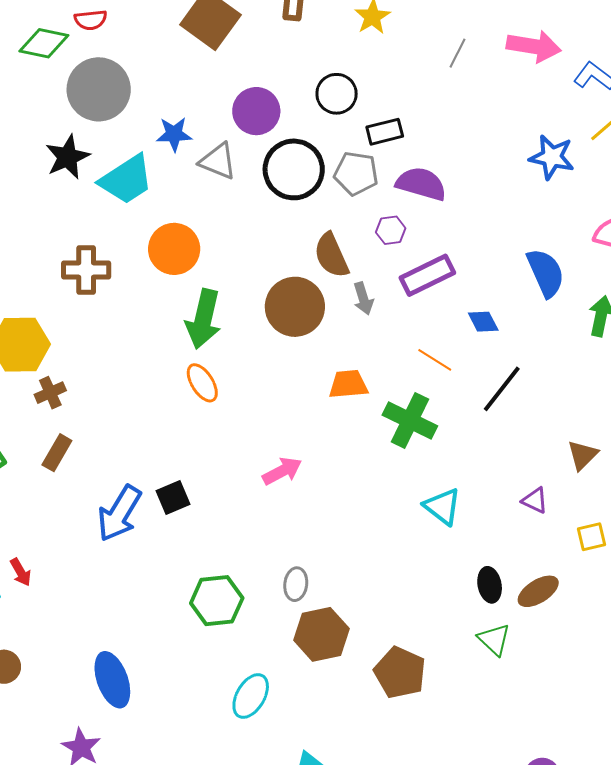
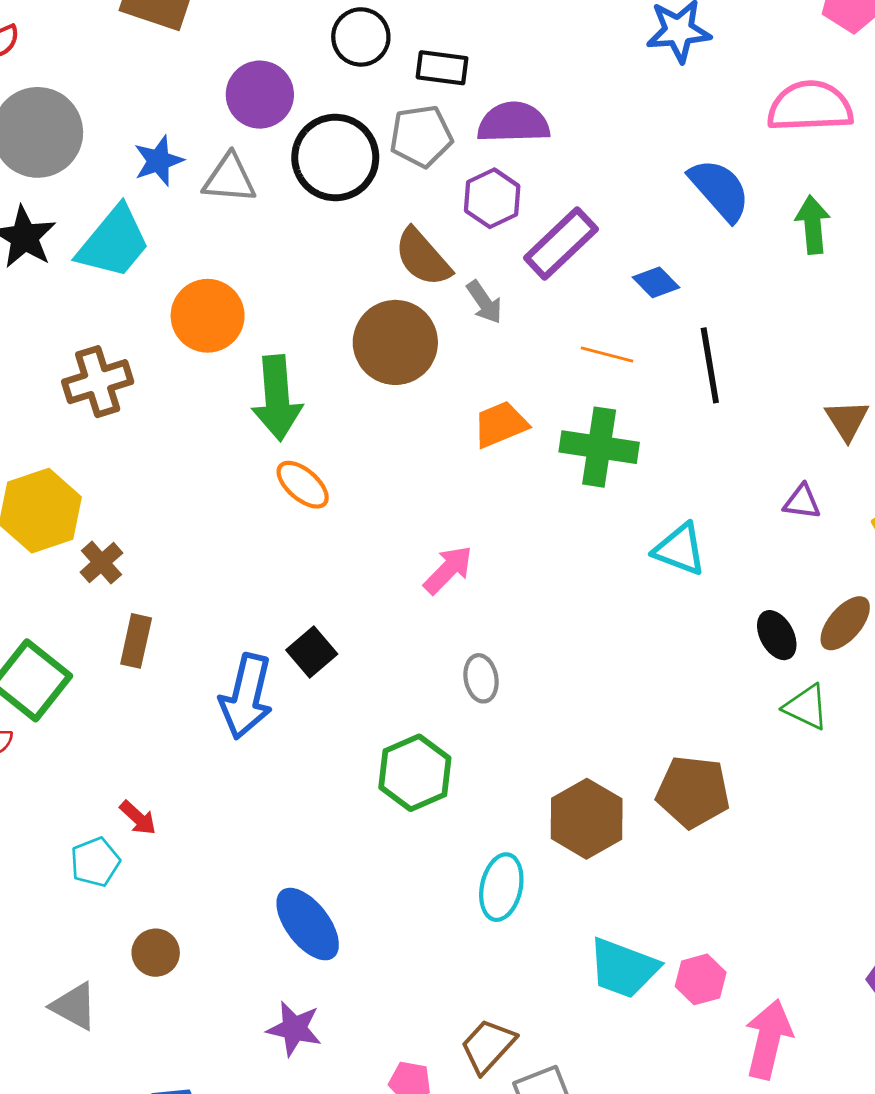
black rectangle: (385, 132) -> (442, 68), turned 39
purple hexagon: (391, 230) -> (492, 198), size x1.4
black line: (502, 389) -> (710, 365), turned -30
gray ellipse: (296, 584) -> (481, 678), moved
brown hexagon: (321, 634) -> (587, 819), moved

